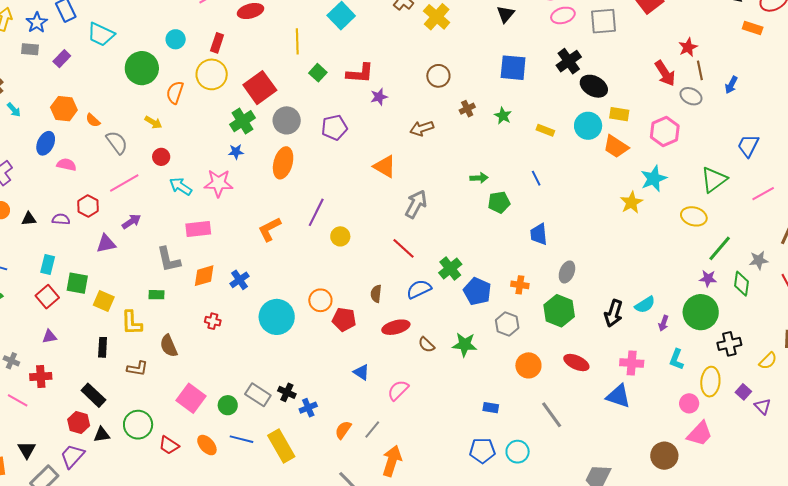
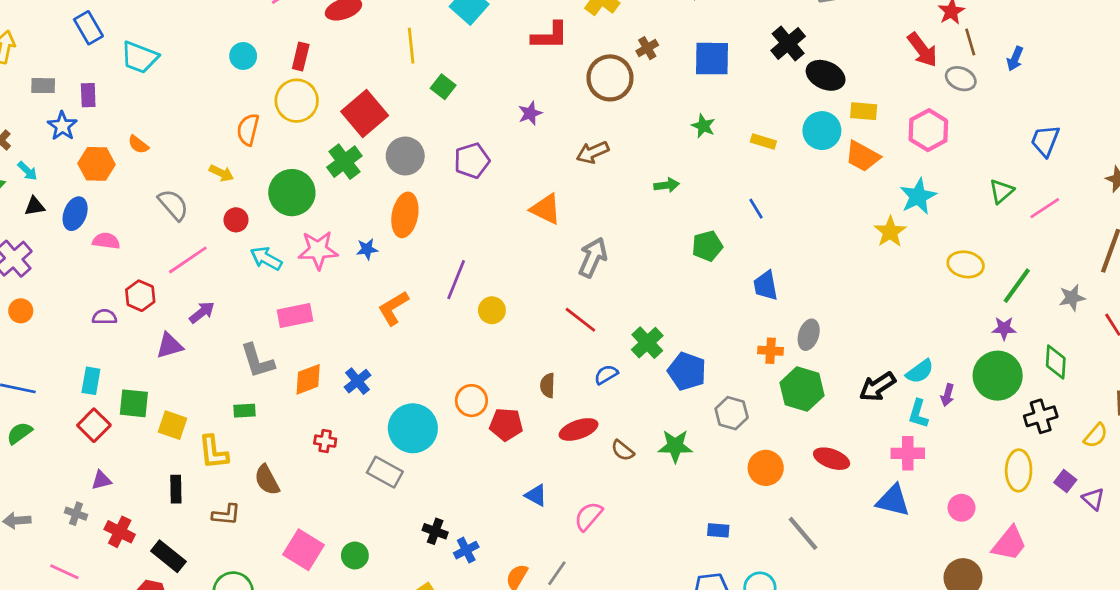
blue star: (37, 23) -> (62, 126), moved
purple rectangle: (62, 59) -> (88, 95), turned -42
green circle: (142, 68) -> (292, 193), moved
red L-shape: (360, 73) -> (550, 36), moved
brown circle: (438, 76) -> (610, 78), size x1.4
brown cross: (467, 109) -> (647, 48), moved
orange semicircle: (93, 120) -> (138, 145), moved
blue star: (236, 152) -> (367, 249), moved
green arrow: (479, 178) -> (667, 185), moved
green triangle: (714, 180) -> (1001, 191), size x0.7
pink line: (763, 194) -> (1045, 208), moved
yellow ellipse: (694, 216) -> (966, 264), moved
black triangle: (29, 219) -> (35, 206), moved
green diamond: (742, 284) -> (1056, 362), moved
orange cross: (520, 285) -> (771, 351), moved
blue semicircle: (419, 289) -> (606, 375), size x0.7
black arrow: (613, 313) -> (877, 387), turned 44
cyan L-shape: (676, 359) -> (918, 414), moved
gray cross: (11, 361) -> (76, 514), moved
red cross: (41, 376) -> (120, 532), moved, turned 35
gray rectangle: (258, 395) -> (385, 472), moved
pink circle: (689, 403) -> (962, 508), moved

